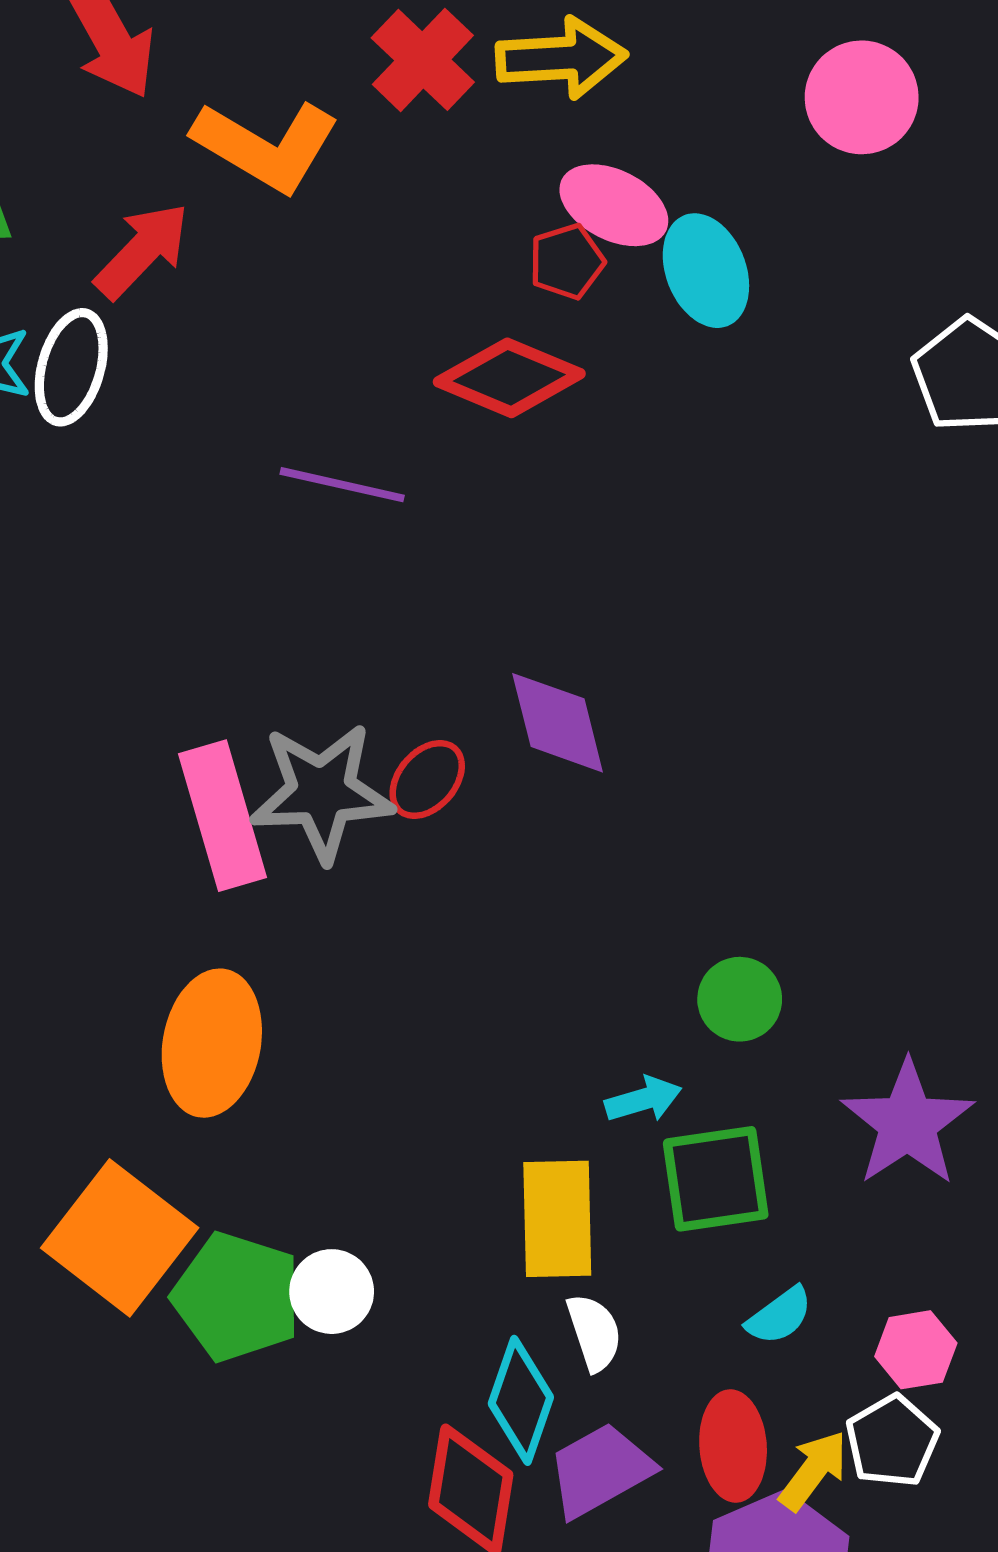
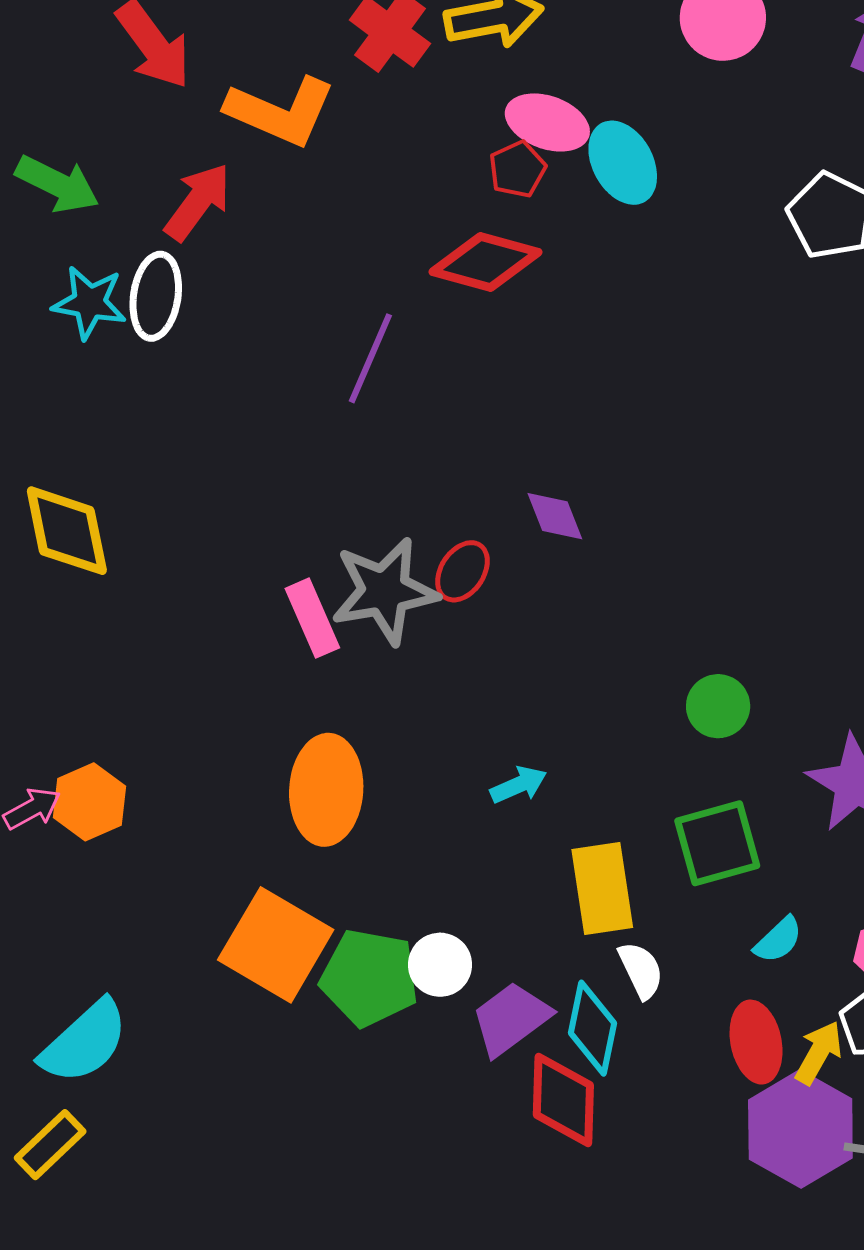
purple line: (342, 485) -> (370, 358), turned -72
purple diamond: (558, 723) -> (555, 516), size x0.7
pink rectangle: (223, 816) -> (312, 618), size x0.7
cyan arrow: (643, 1099) -> (519, 785), moved
purple trapezoid: (600, 1470) -> (511, 1019), moved

